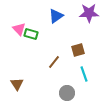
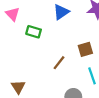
pink triangle: (19, 29) -> (13, 14), moved

